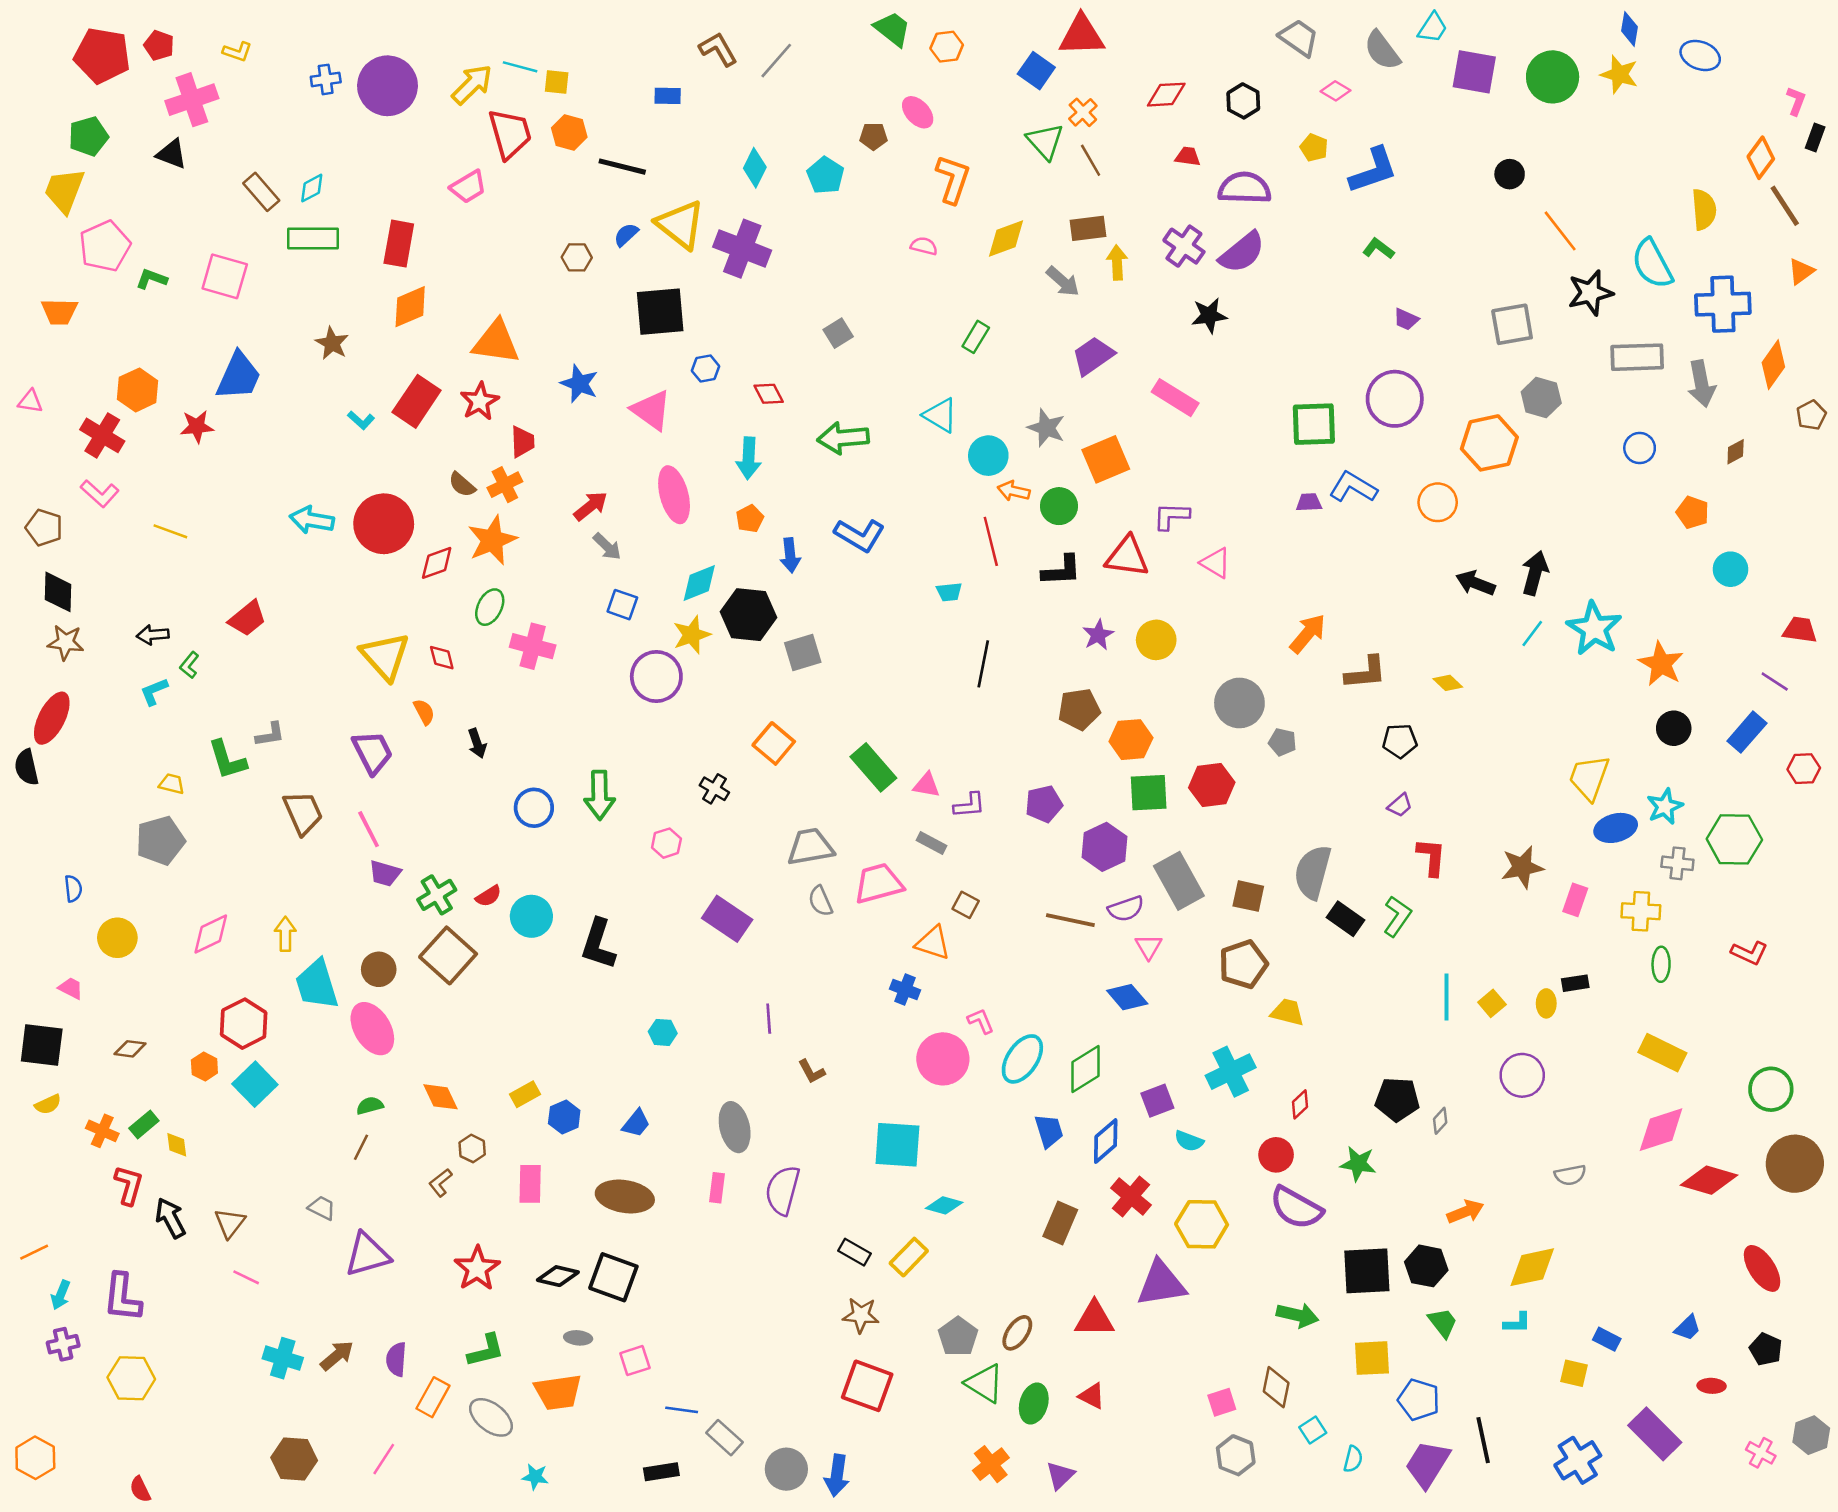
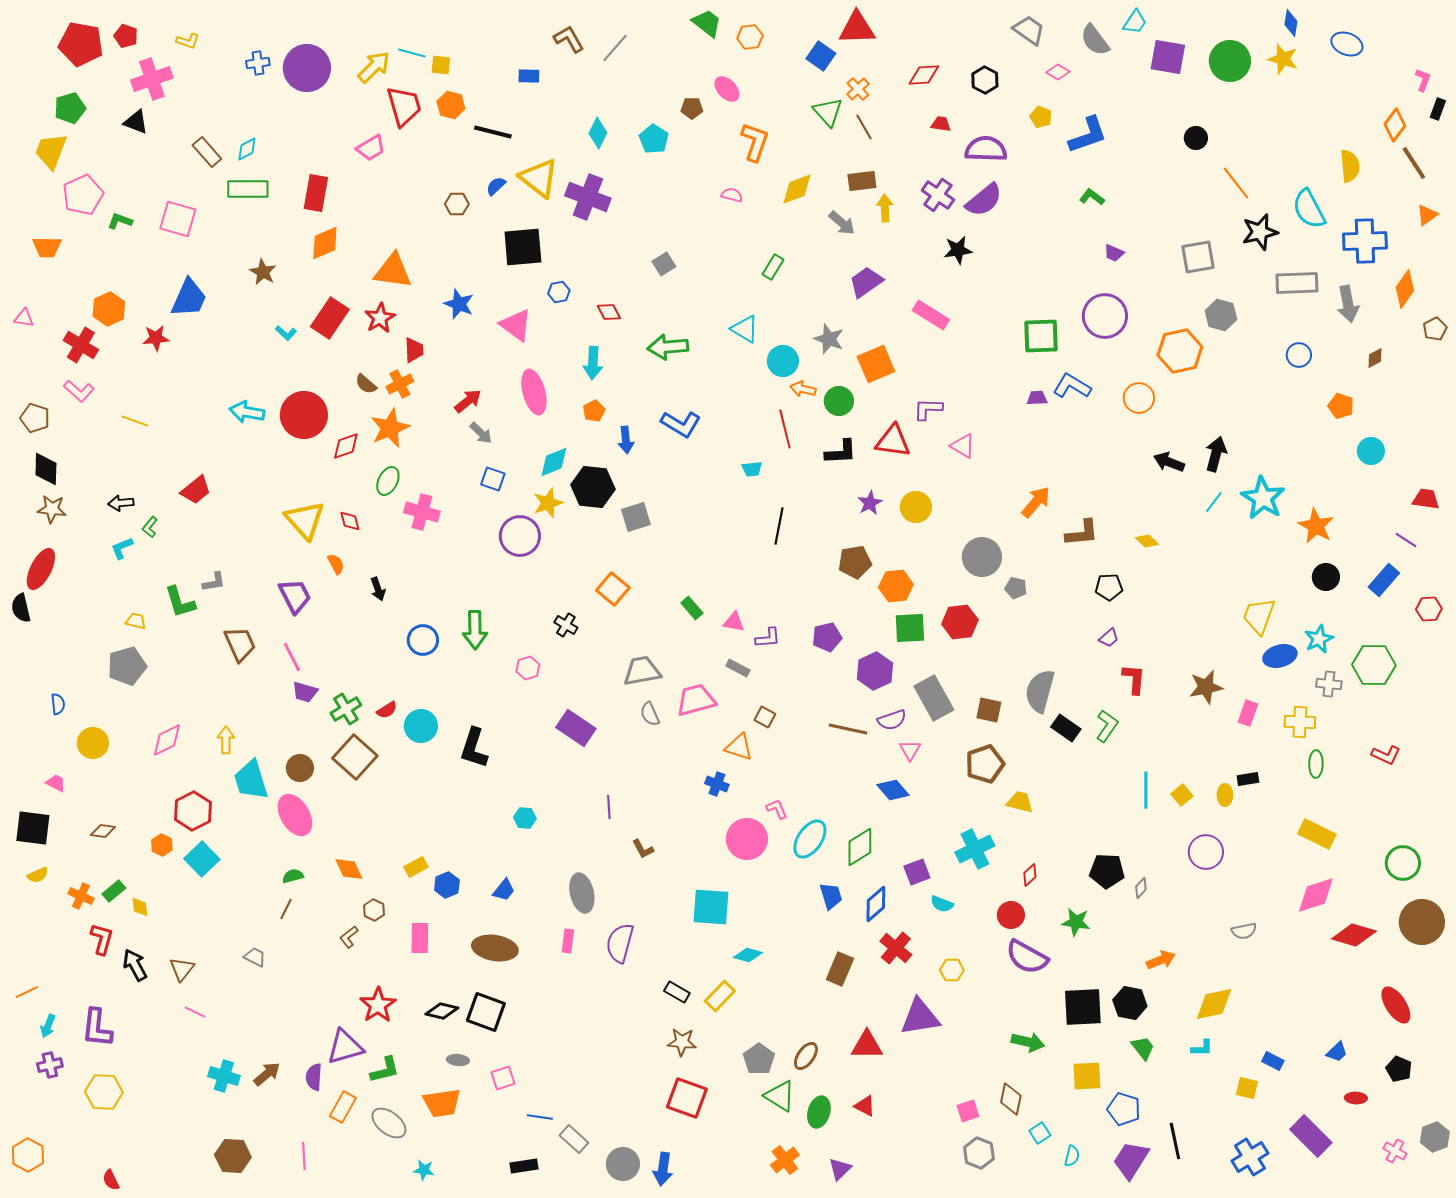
green rectangle: (873, 767) -> (692, 608), size x0.6
yellow hexagon: (1202, 1224) -> (952, 970), size x0.6
purple triangle: (367, 1255) -> (345, 1047), moved
pink line: (384, 1459) -> (304, 1156), turned -36

